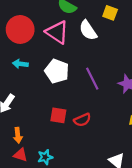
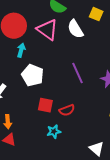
cyan arrow: (20, 64) -> (21, 50), moved, turned 96
white pentagon: (57, 71) -> (33, 75), moved
cyan star: (45, 157) -> (54, 131), moved

